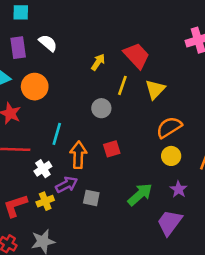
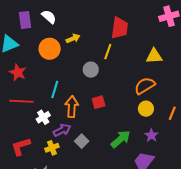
red trapezoid: (137, 56) -> (120, 28), turned 50
yellow arrow: (98, 62) -> (73, 38), moved, turned 32
orange circle: (35, 87) -> (50, 49), moved
yellow triangle: (155, 89) -> (154, 56), moved, turned 42
gray square: (91, 198) -> (82, 141), turned 32
yellow cross: (45, 201) -> (52, 148), moved

